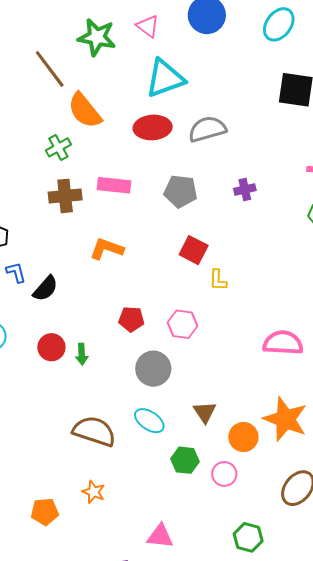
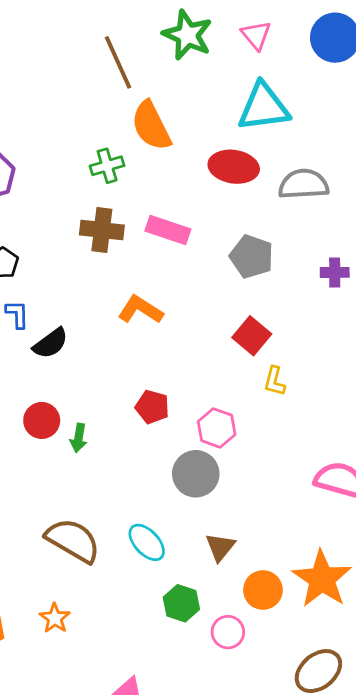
gray circle: (153, 369) -> (196, 474), moved

